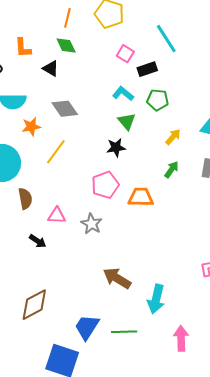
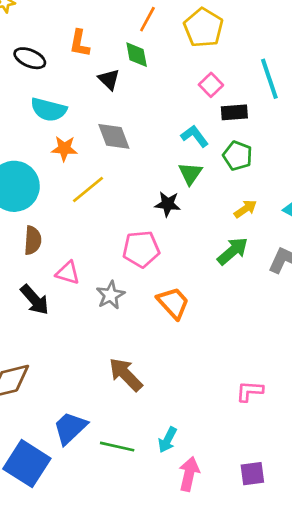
green arrow: (171, 170) -> (233, 251), size x1.4
orange trapezoid: (141, 197) -> (173, 303), moved, turned 32
black arrow: (38, 241) -> (35, 300), size x1.4
cyan arrow: (156, 299) -> (168, 440), moved, size x0.7

